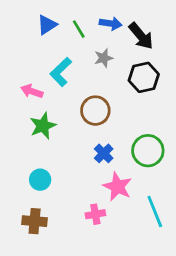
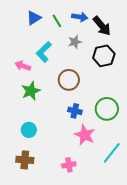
blue cross: (104, 153) -> (75, 111), turned -32
cyan line: (155, 211) -> (112, 153), turned 60
pink cross: (95, 214) -> (69, 165), moved

